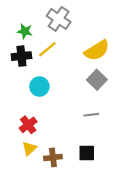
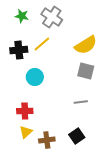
green star: (25, 31) -> (22, 16), moved
gray square: (97, 80) -> (86, 71), turned -30
red cross: (28, 125) -> (25, 111), turned 35
black square: (87, 153) -> (77, 136), turned -35

